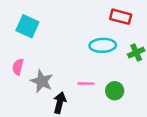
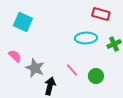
pink semicircle: (18, 67) -> (15, 56), turned 120
pink line: (86, 84) -> (72, 70), turned 48

